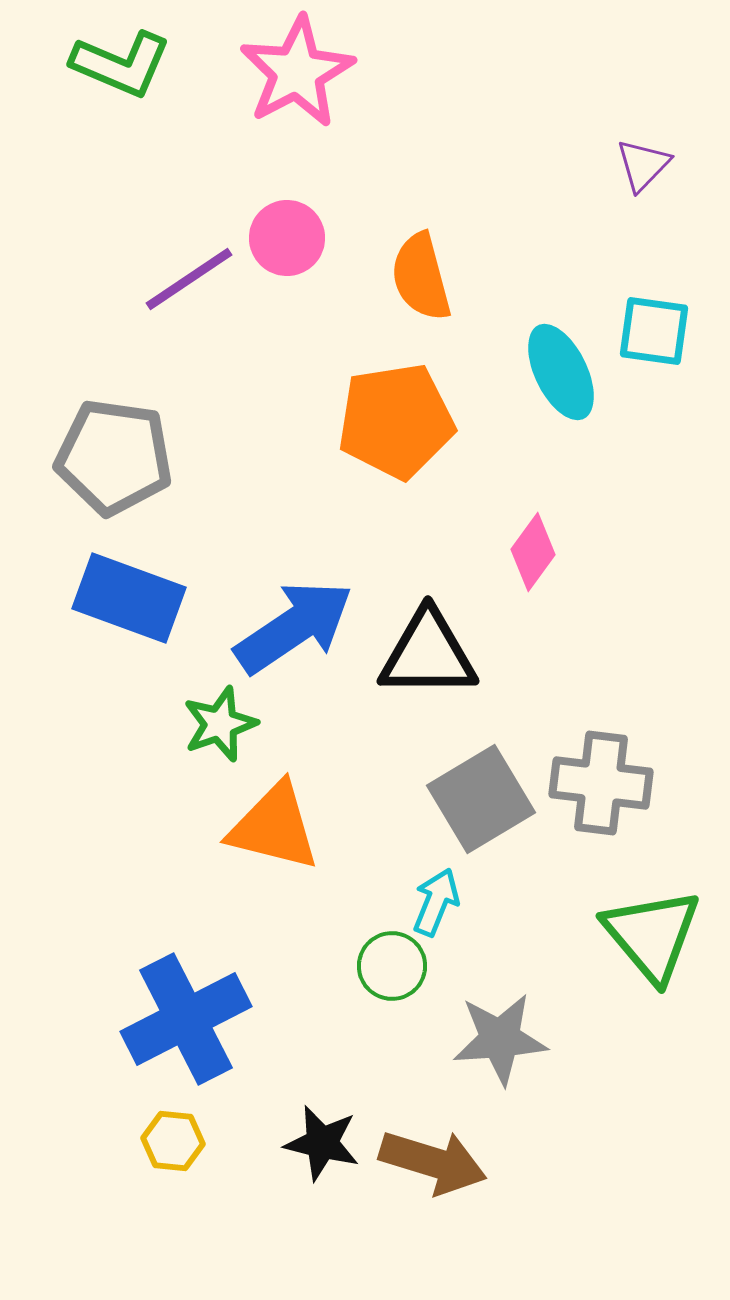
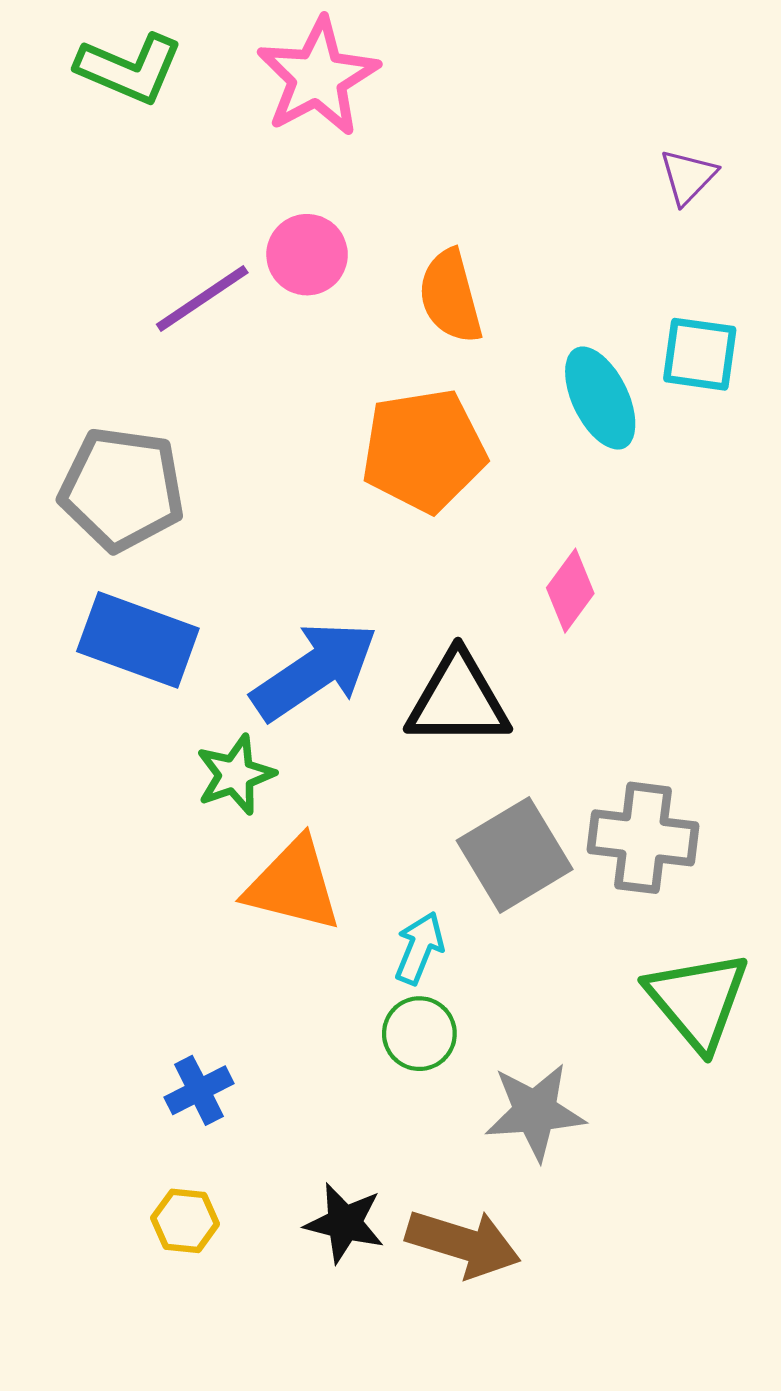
cyan arrow: (436, 902) -> (419, 948), moved
blue cross: (186, 1019) -> (199, 1090), size x0.5

